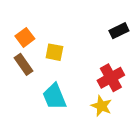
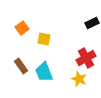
brown rectangle: (24, 64) -> (21, 66), moved

